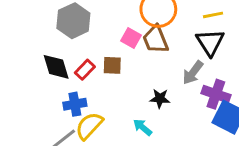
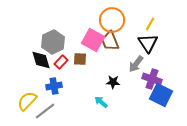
yellow line: (213, 15) -> (150, 24), turned -48
gray hexagon: (73, 21) -> (53, 42), moved
pink square: (131, 38) -> (93, 40), size x1.6
yellow semicircle: (89, 126) -> (27, 101), moved

